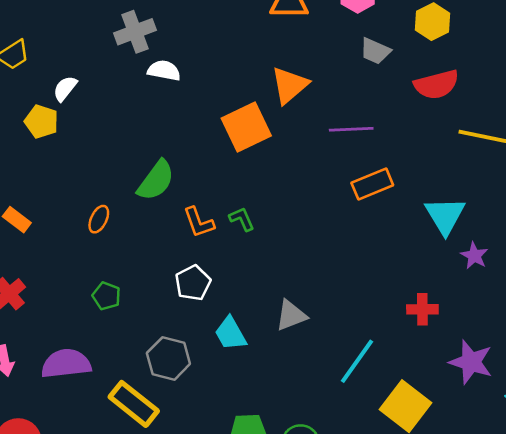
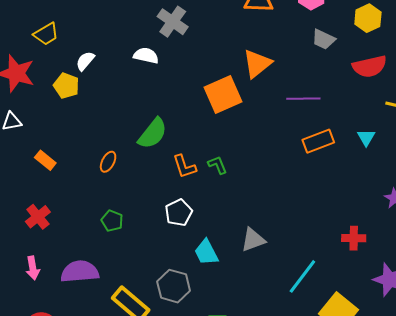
gray cross: (135, 32) -> (173, 22), moved, turned -36
white semicircle: (164, 71) -> (146, 56), moved
cyan triangle: (445, 215) -> (366, 137), moved, size x0.6
gray hexagon: (168, 358) -> (174, 286), moved

